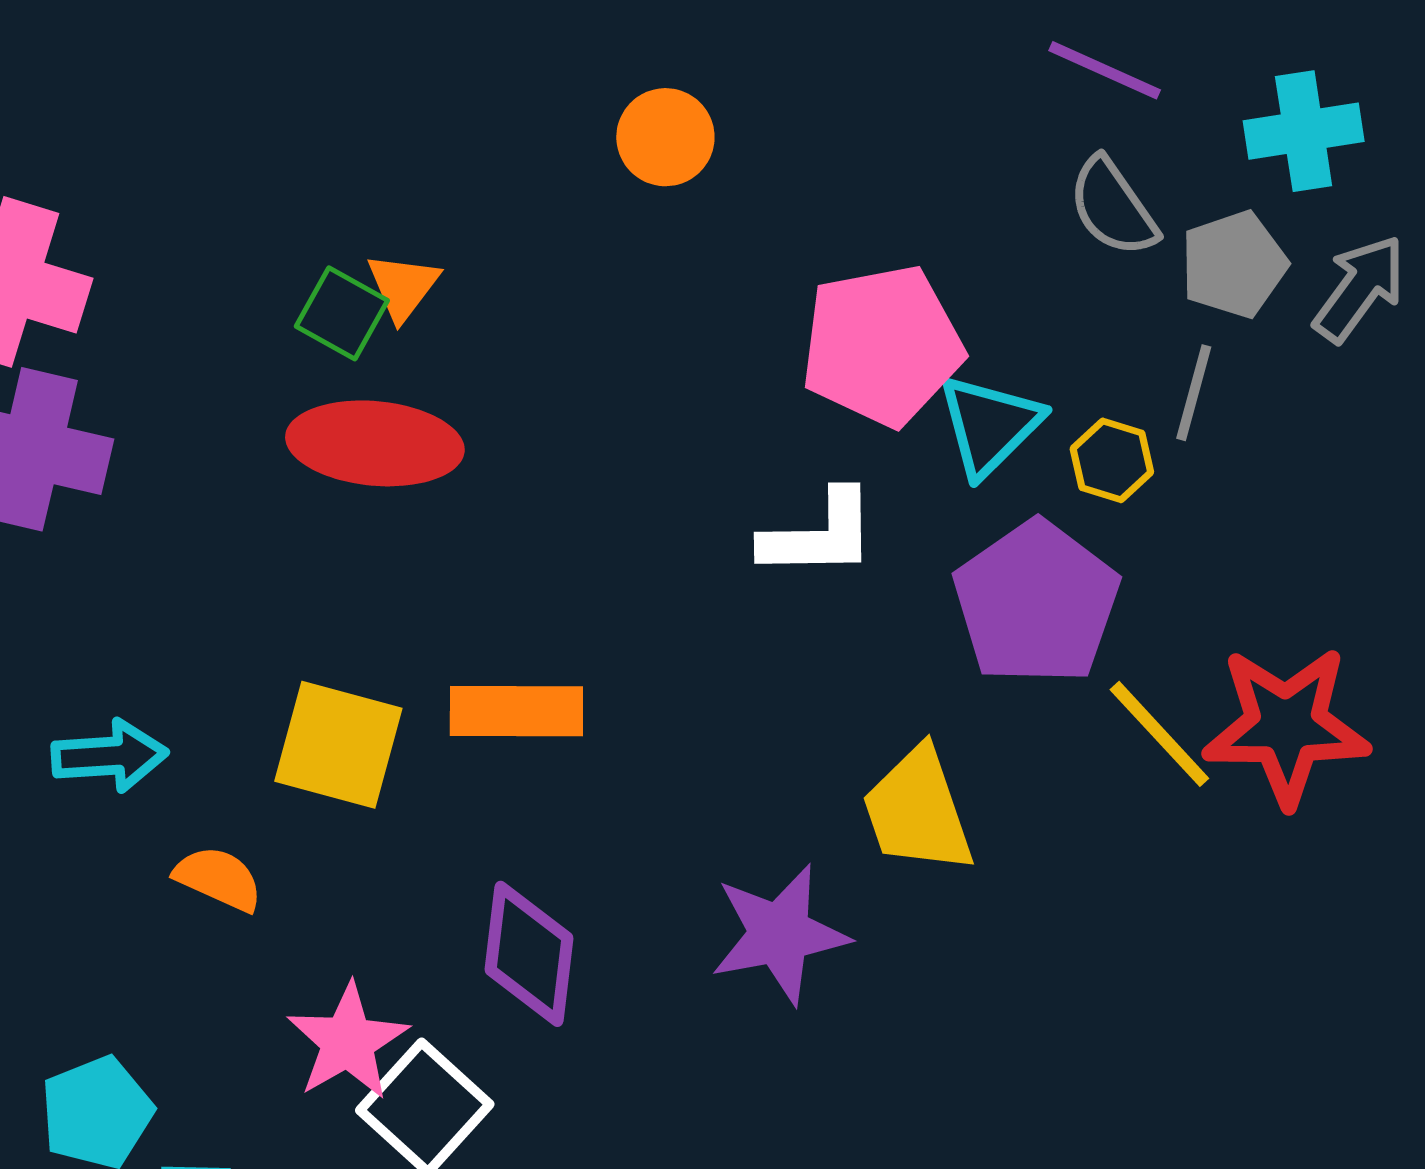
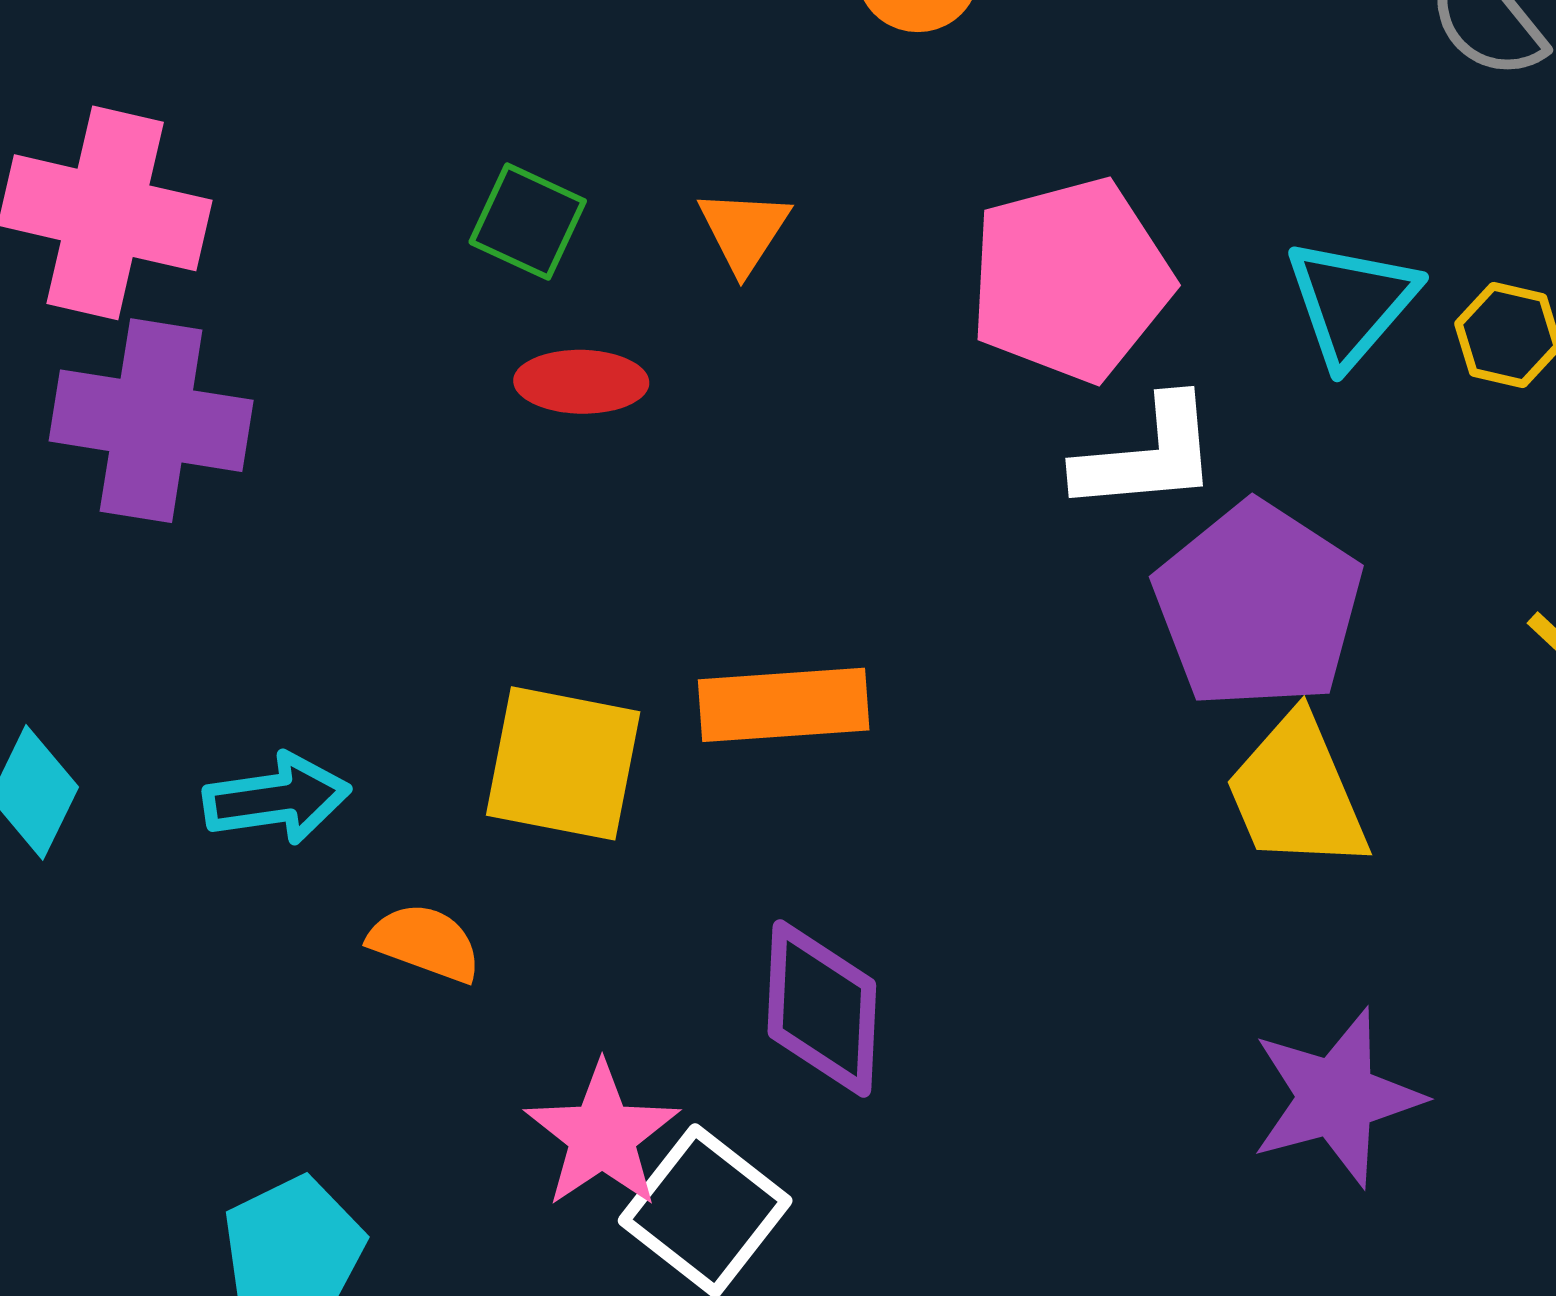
orange triangle: (403, 286) -> (744, 230), moved
pink pentagon: (882, 345) -> (1071, 280), moved
red ellipse: (375, 443) -> (581, 382), size x0.6
purple pentagon: (1036, 603) -> (1258, 606), moved
purple star: (780, 934) -> (1336, 1097), moved

